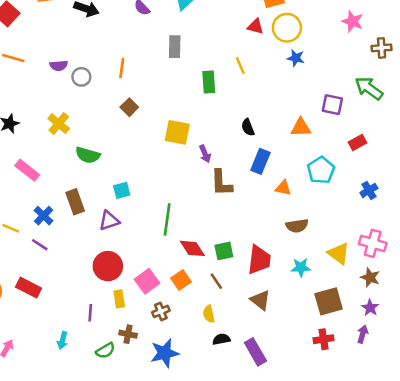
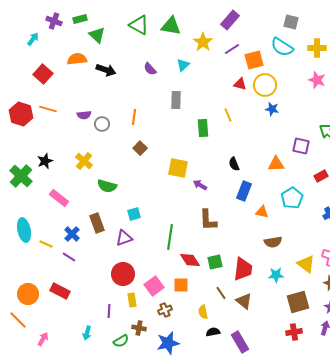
purple arrow: (205, 154) -> (200, 185), turned 144
brown L-shape: (221, 183) -> (208, 220), moved
orange square: (181, 280) -> (181, 285), turned 35
brown line: (216, 281) -> (221, 293), moved

